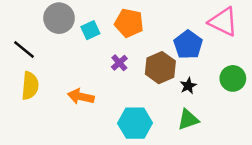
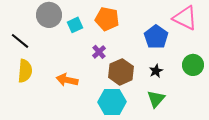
brown hexagon: (160, 68) -> (121, 72), moved
green triangle: (188, 119) -> (156, 99), turned -30

